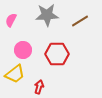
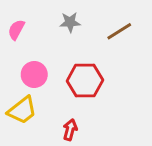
gray star: (47, 15) -> (70, 22), size x0.6
red arrow: (39, 87) -> (70, 130), moved

